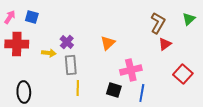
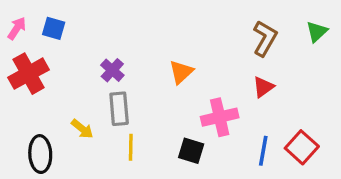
red cross: (17, 44) -> (29, 74), turned -30
red triangle: (165, 44) -> (263, 87), moved
yellow arrow: (49, 53) -> (82, 129), moved, turned 32
red square: (183, 74) -> (302, 147), moved
blue line: (142, 93) -> (263, 151), moved

